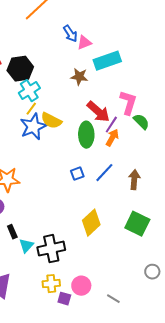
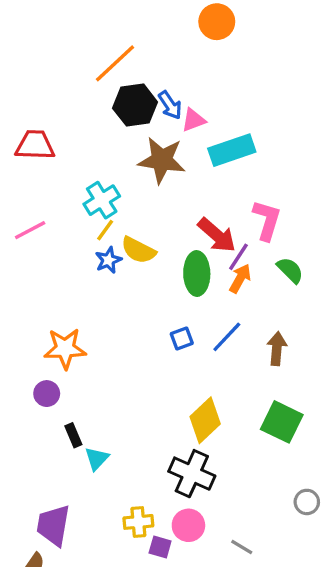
black hexagon: (20, 69) -> (135, 105), moved
brown star: (79, 77) -> (162, 160), moved, size x1.6
green semicircle: (141, 122) -> (290, 270), moved
blue star: (33, 127) -> (108, 260), size x0.6
black cross: (51, 249) -> (192, 474), moved, turned 36

